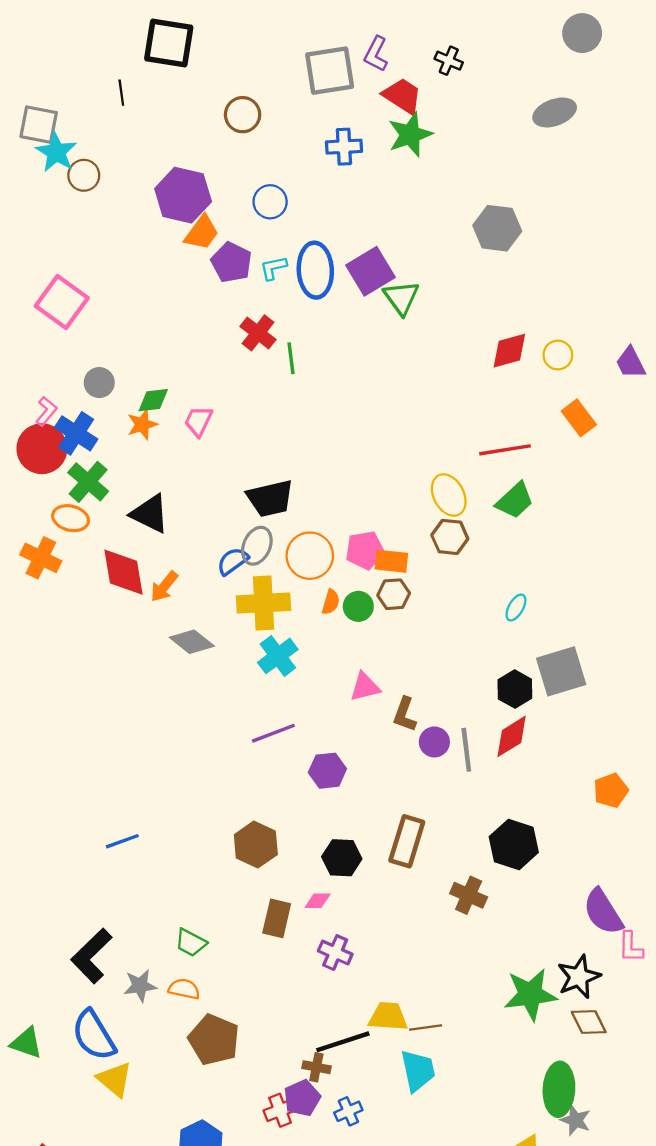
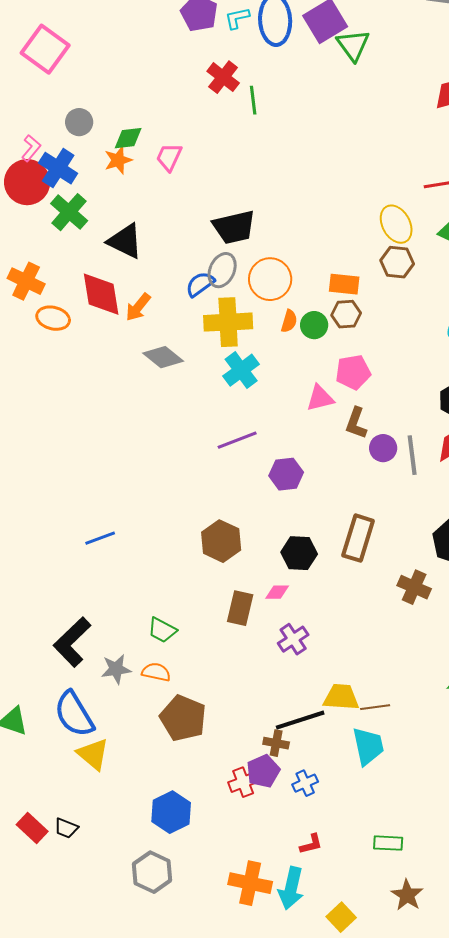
orange ellipse: (71, 518) -> (53, 318), moved
pink pentagon: (365, 550) -> (353, 372), moved
purple cross: (335, 953) -> (293, 639), turned 32

